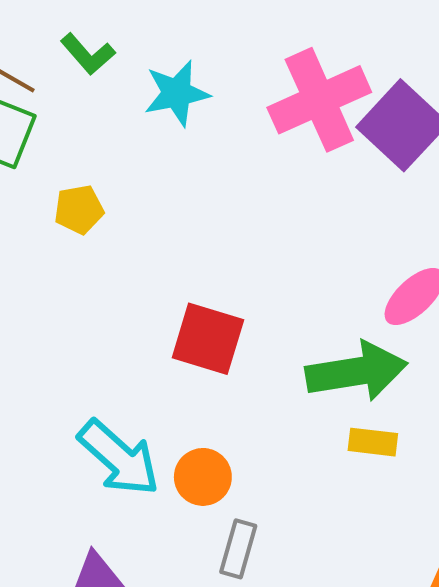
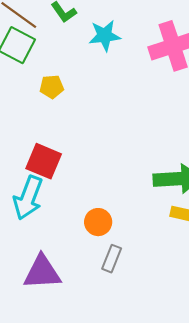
red square: (208, 339) -> (44, 161), moved
cyan arrow: (119, 458) -> (28, 198), moved, turned 63

